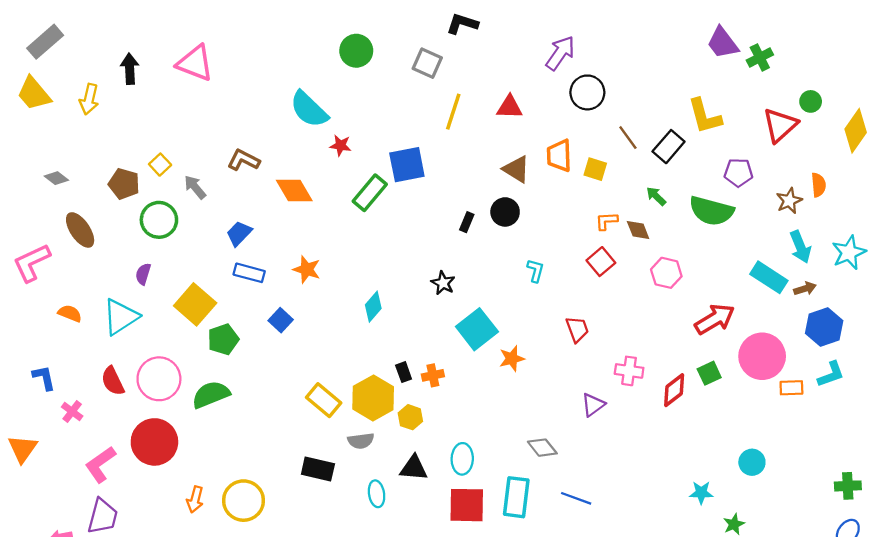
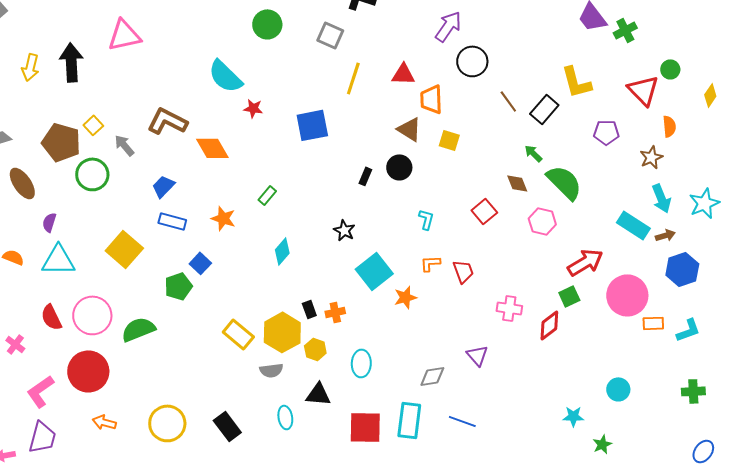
pink triangle: (195, 63) -> (124, 35), turned -33
black arrow: (130, 69) -> (71, 62), moved, size x1.4
red triangle: (780, 125) -> (643, 90), turned -32
yellow diamond: (856, 131) -> (710, 95), size x0.6
orange trapezoid: (559, 156) -> (431, 99), moved
brown L-shape: (244, 160) -> (167, 121), size x1.4
yellow square: (595, 169) -> (449, 140), moved
brown pentagon: (124, 184) -> (61, 142), size x1.4
orange semicircle: (818, 185) -> (669, 126), moved
green rectangle: (370, 193) -> (267, 195), moved, size x0.6
green semicircle: (711, 211) -> (564, 182), moved, turned -150
orange L-shape: (607, 221) -> (430, 263), moved
purple semicircle: (143, 274) -> (49, 222), moved
cyan triangle: (121, 317) -> (58, 260), turned 33
green pentagon: (223, 339) -> (178, 286), moved
green square: (709, 373) -> (569, 296), moved
cyan L-shape: (831, 374) -> (688, 330), moved
purple triangle: (593, 405) -> (477, 355), moved, turned -35
gray diamond: (542, 448) -> (432, 376), turned -60
cyan ellipse: (462, 459) -> (361, 363), moved
black rectangle: (318, 469) -> (227, 426), moved, turned 40
green cross: (848, 486) -> (693, 391), moved
orange arrow: (195, 499) -> (104, 422), moved, turned 90

